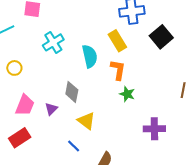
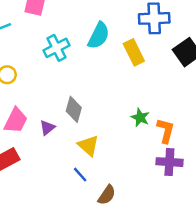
cyan semicircle: (90, 56) -> (99, 36), moved, turned 35
orange L-shape: (118, 70) -> (166, 131), moved
blue line: (74, 146) -> (80, 175), moved

